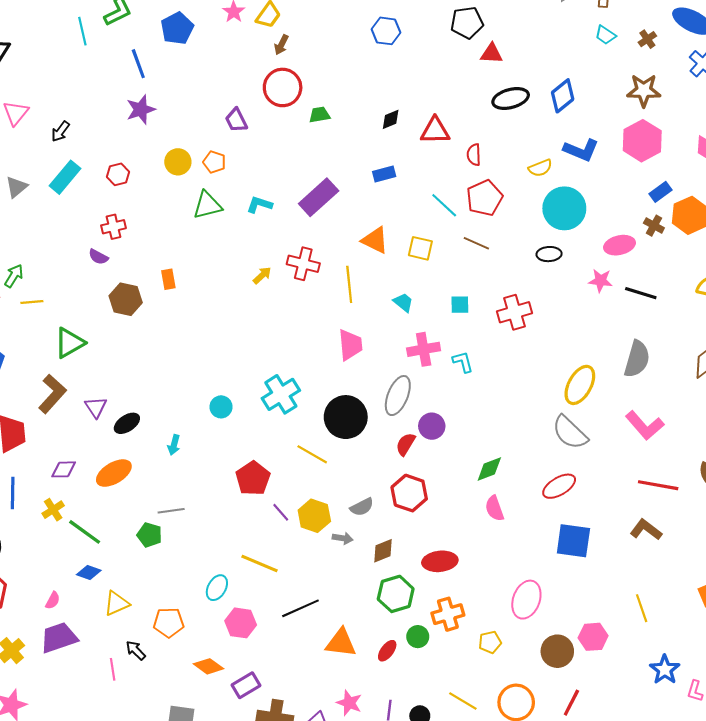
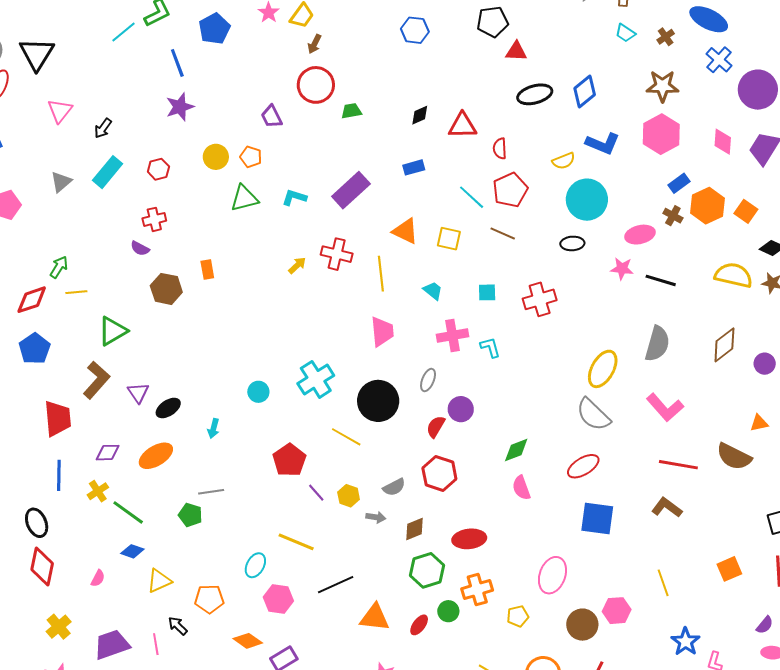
cyan line: (82, 31) -> (123, 32), turned 64
gray ellipse: (398, 396) -> (428, 380), size x0.6
yellow hexagon: (314, 516) -> (349, 496), size x0.7
purple trapezoid: (59, 638) -> (112, 645), moved

